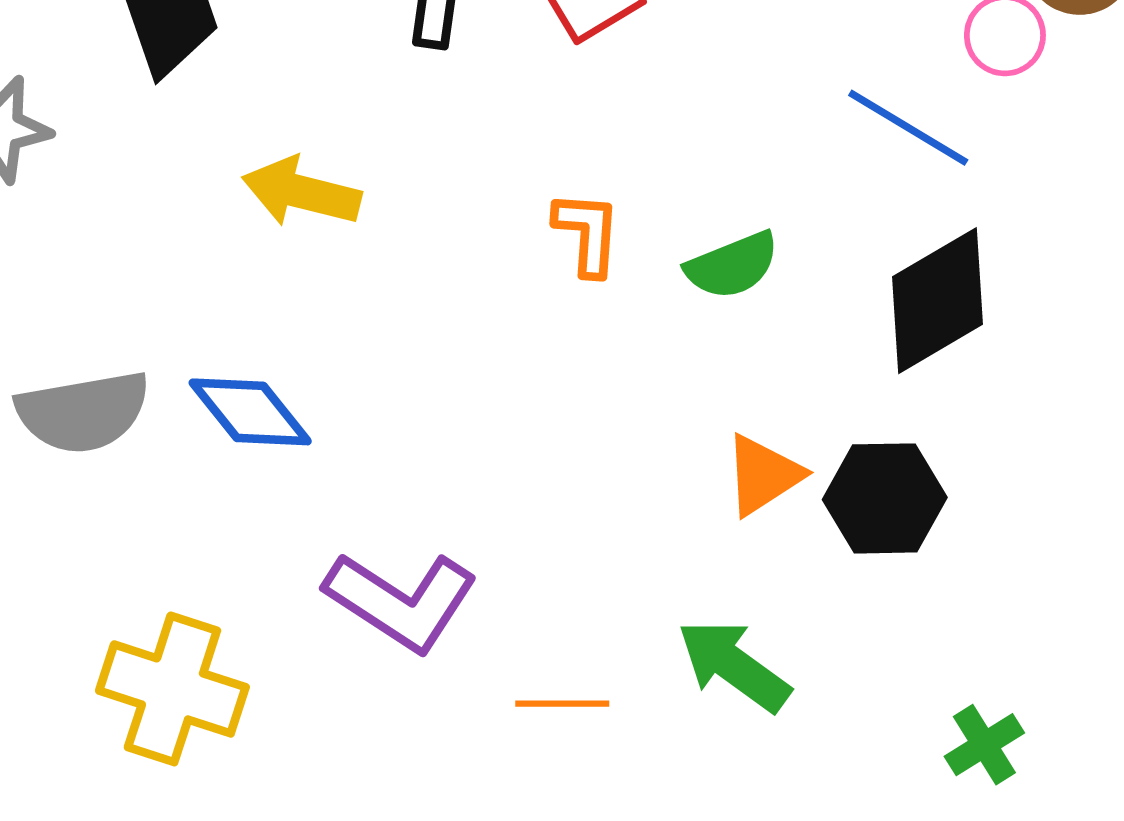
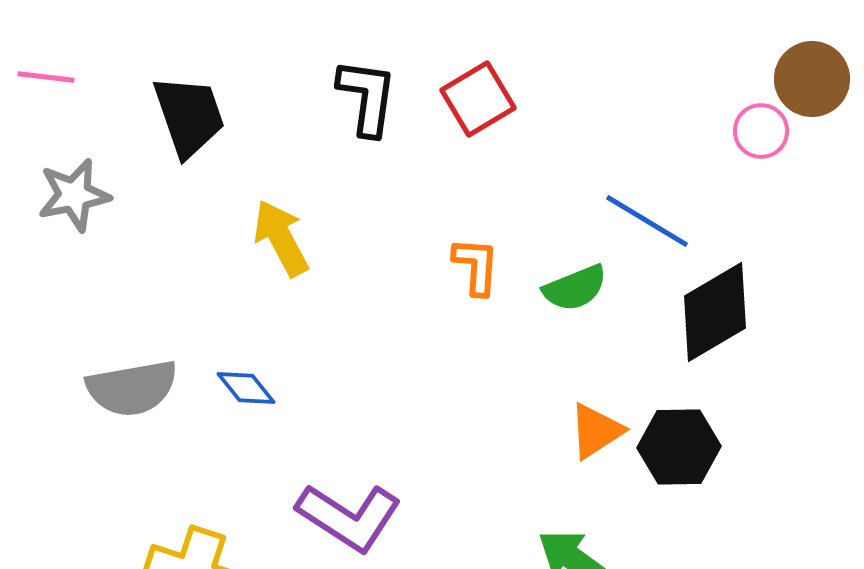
blue line: (908, 128) -> (647, 221), moved
yellow arrow: (301, 192) -> (281, 238), turned 48
blue diamond: (250, 412) -> (246, 388), size x0.7

